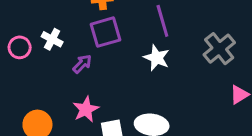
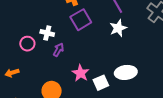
white star: (157, 58) -> (118, 28), turned -30
purple arrow: (82, 64) -> (58, 50), moved

